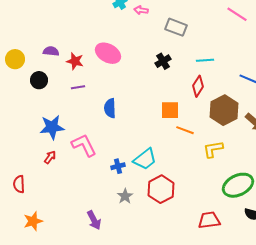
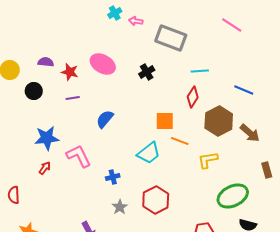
gray rectangle: (176, 27) -> (171, 38), size x1.4
black cross: (163, 61) -> (147, 72), moved
blue semicircle: (110, 108) -> (105, 119), turned 42
cyan trapezoid: (145, 159) -> (149, 153), moved

